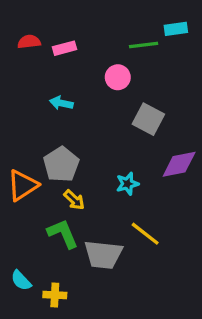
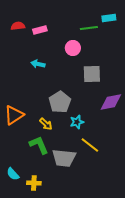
gray square: (148, 119) -> (92, 74), turned -30
gray pentagon: (61, 164) -> (60, 102), moved
cyan star: (127, 184) -> (77, 122), moved

